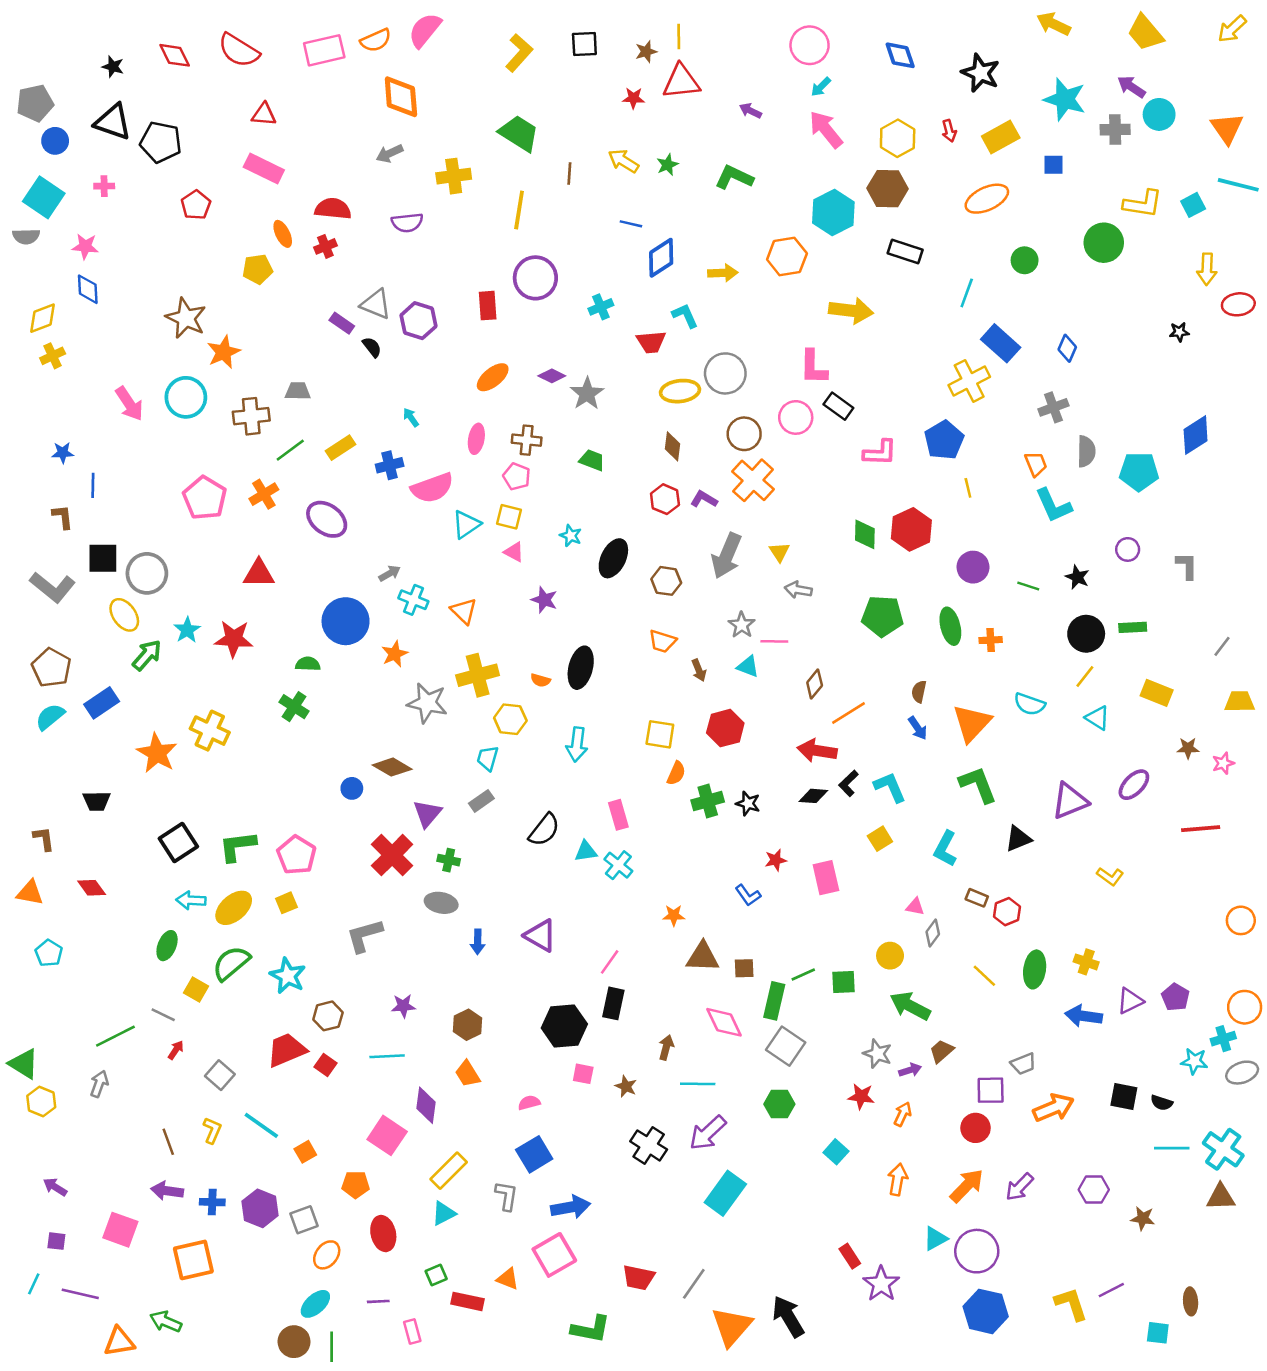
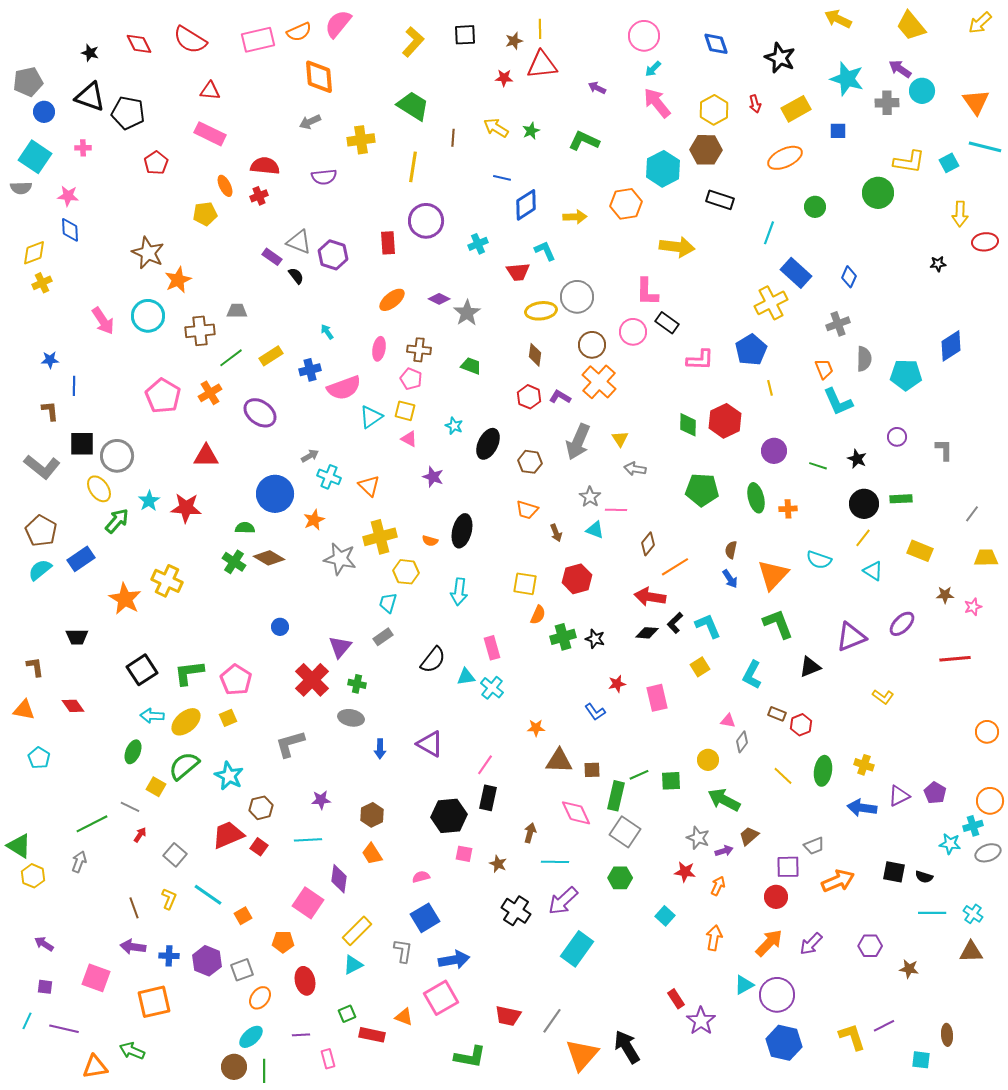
brown diamond: (392, 767) -> (269, 558), moved
cyan cross: (1223, 1149) -> (973, 914), size x0.6

